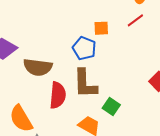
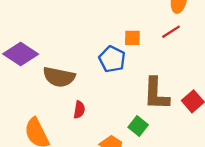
brown L-shape: (85, 84) -> (156, 94), moved
red semicircle: (58, 95) -> (79, 110), size x0.6

